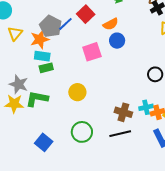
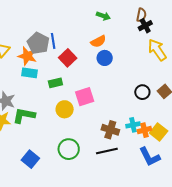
red square: (86, 14) -> (68, 58), moved
blue line: (65, 24) -> (53, 41), turned -56
orange star: (40, 39) -> (27, 56), turned 30
pink square: (92, 52) -> (85, 97), moved
green rectangle: (46, 68) -> (55, 83), moved

